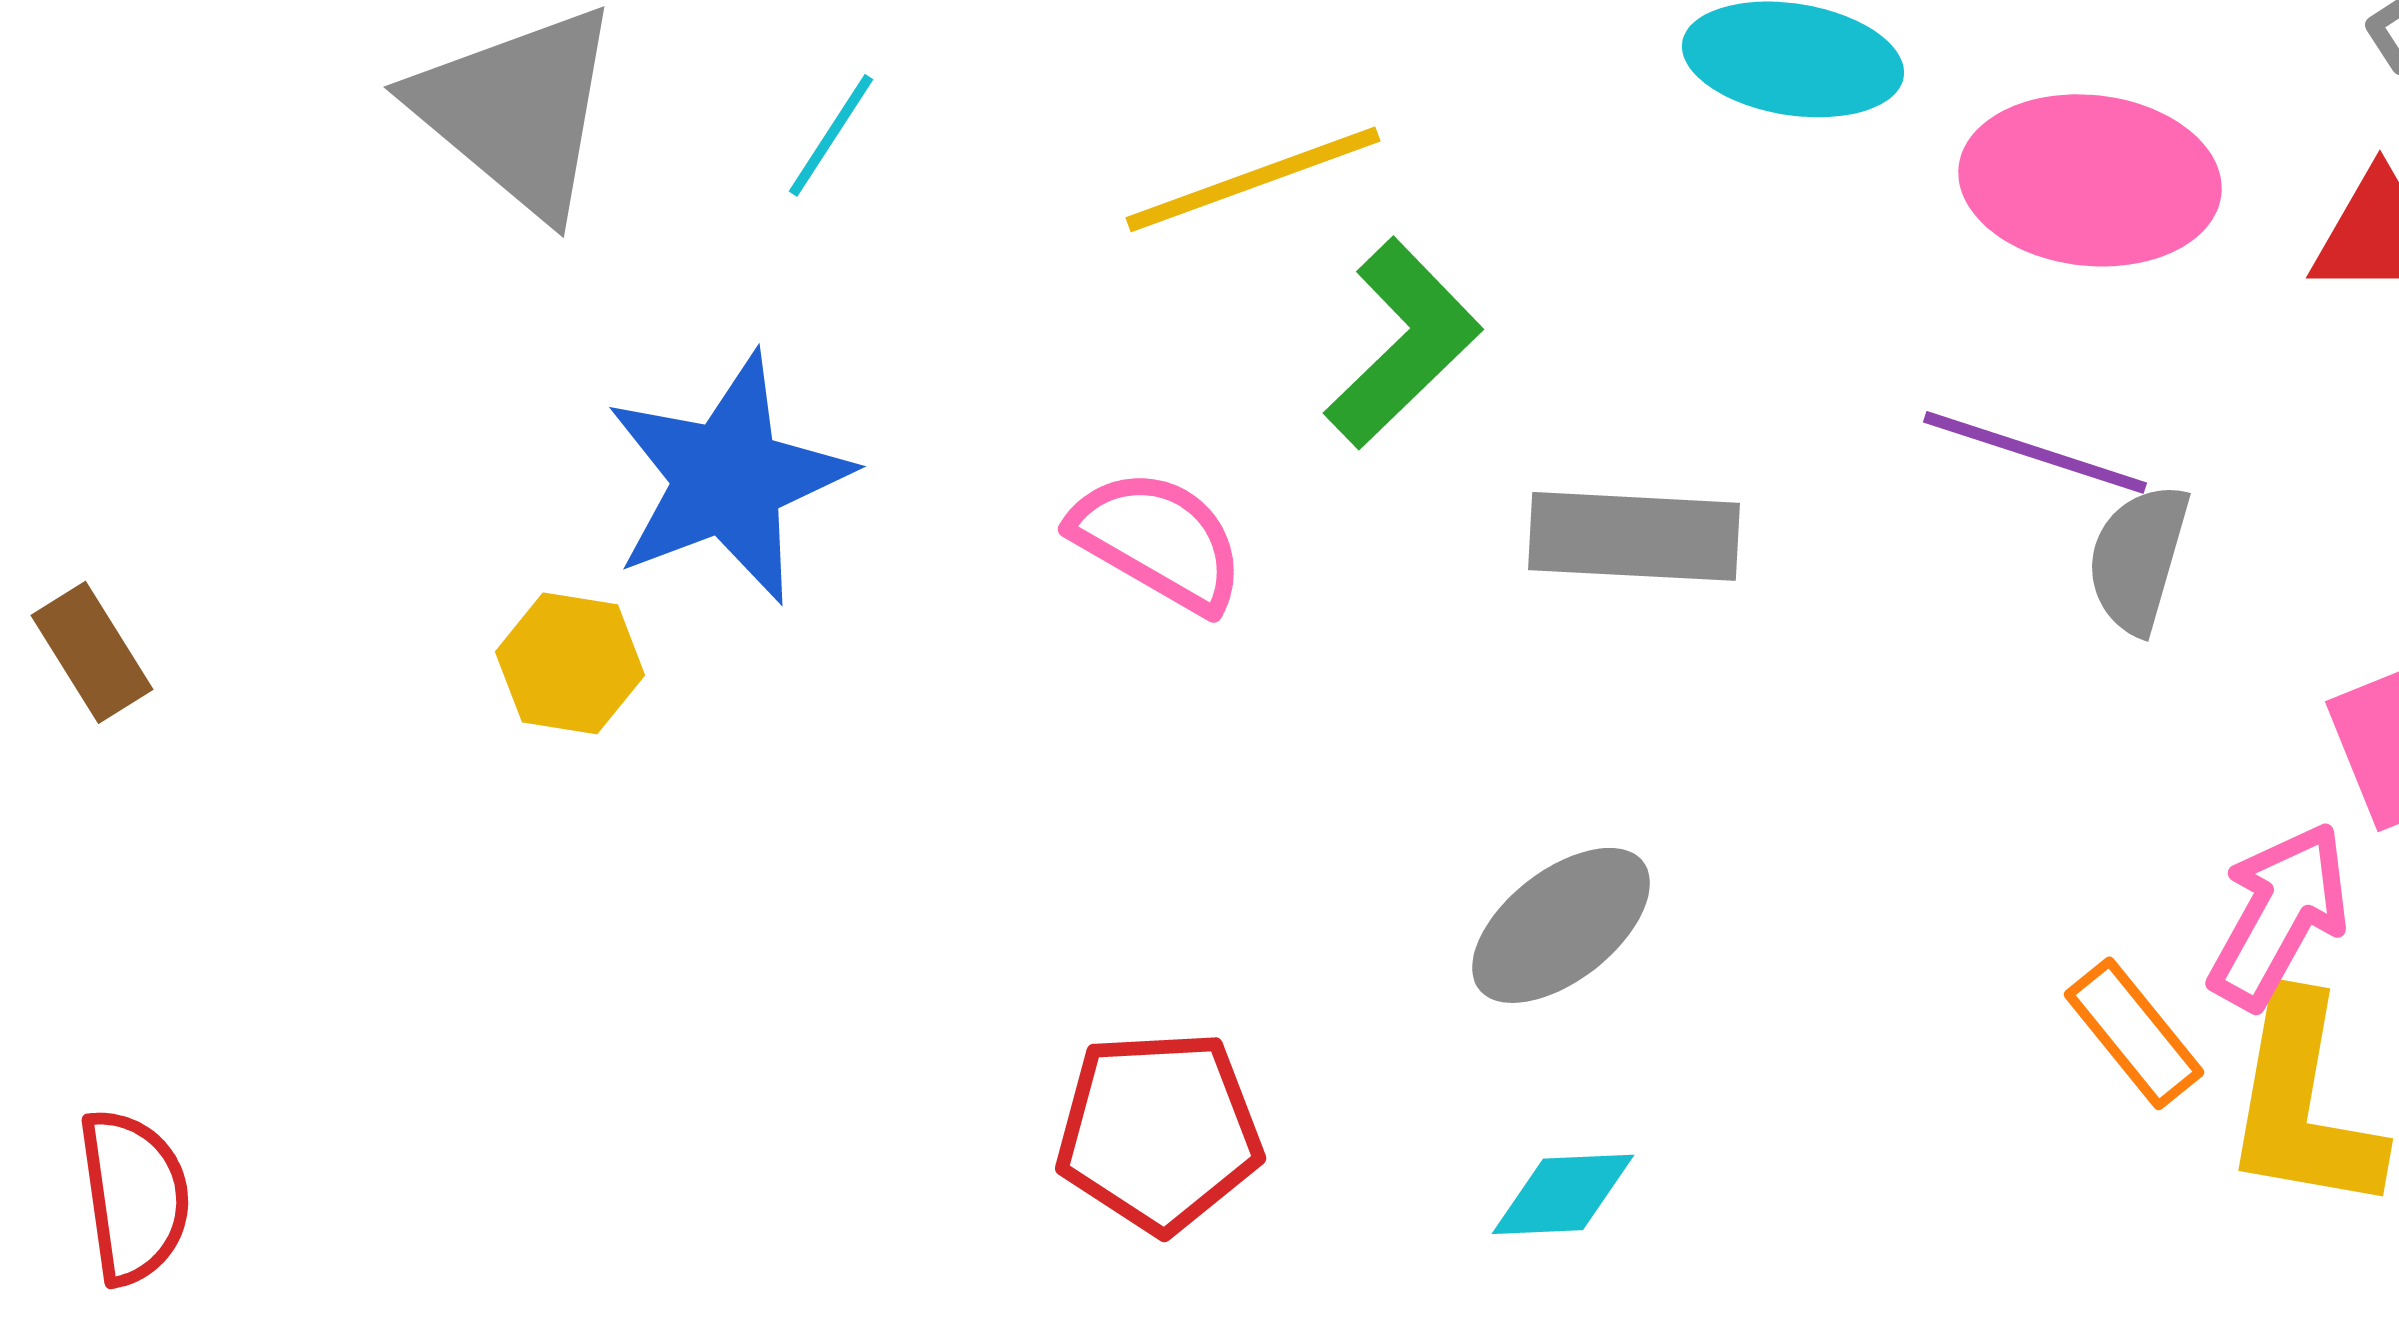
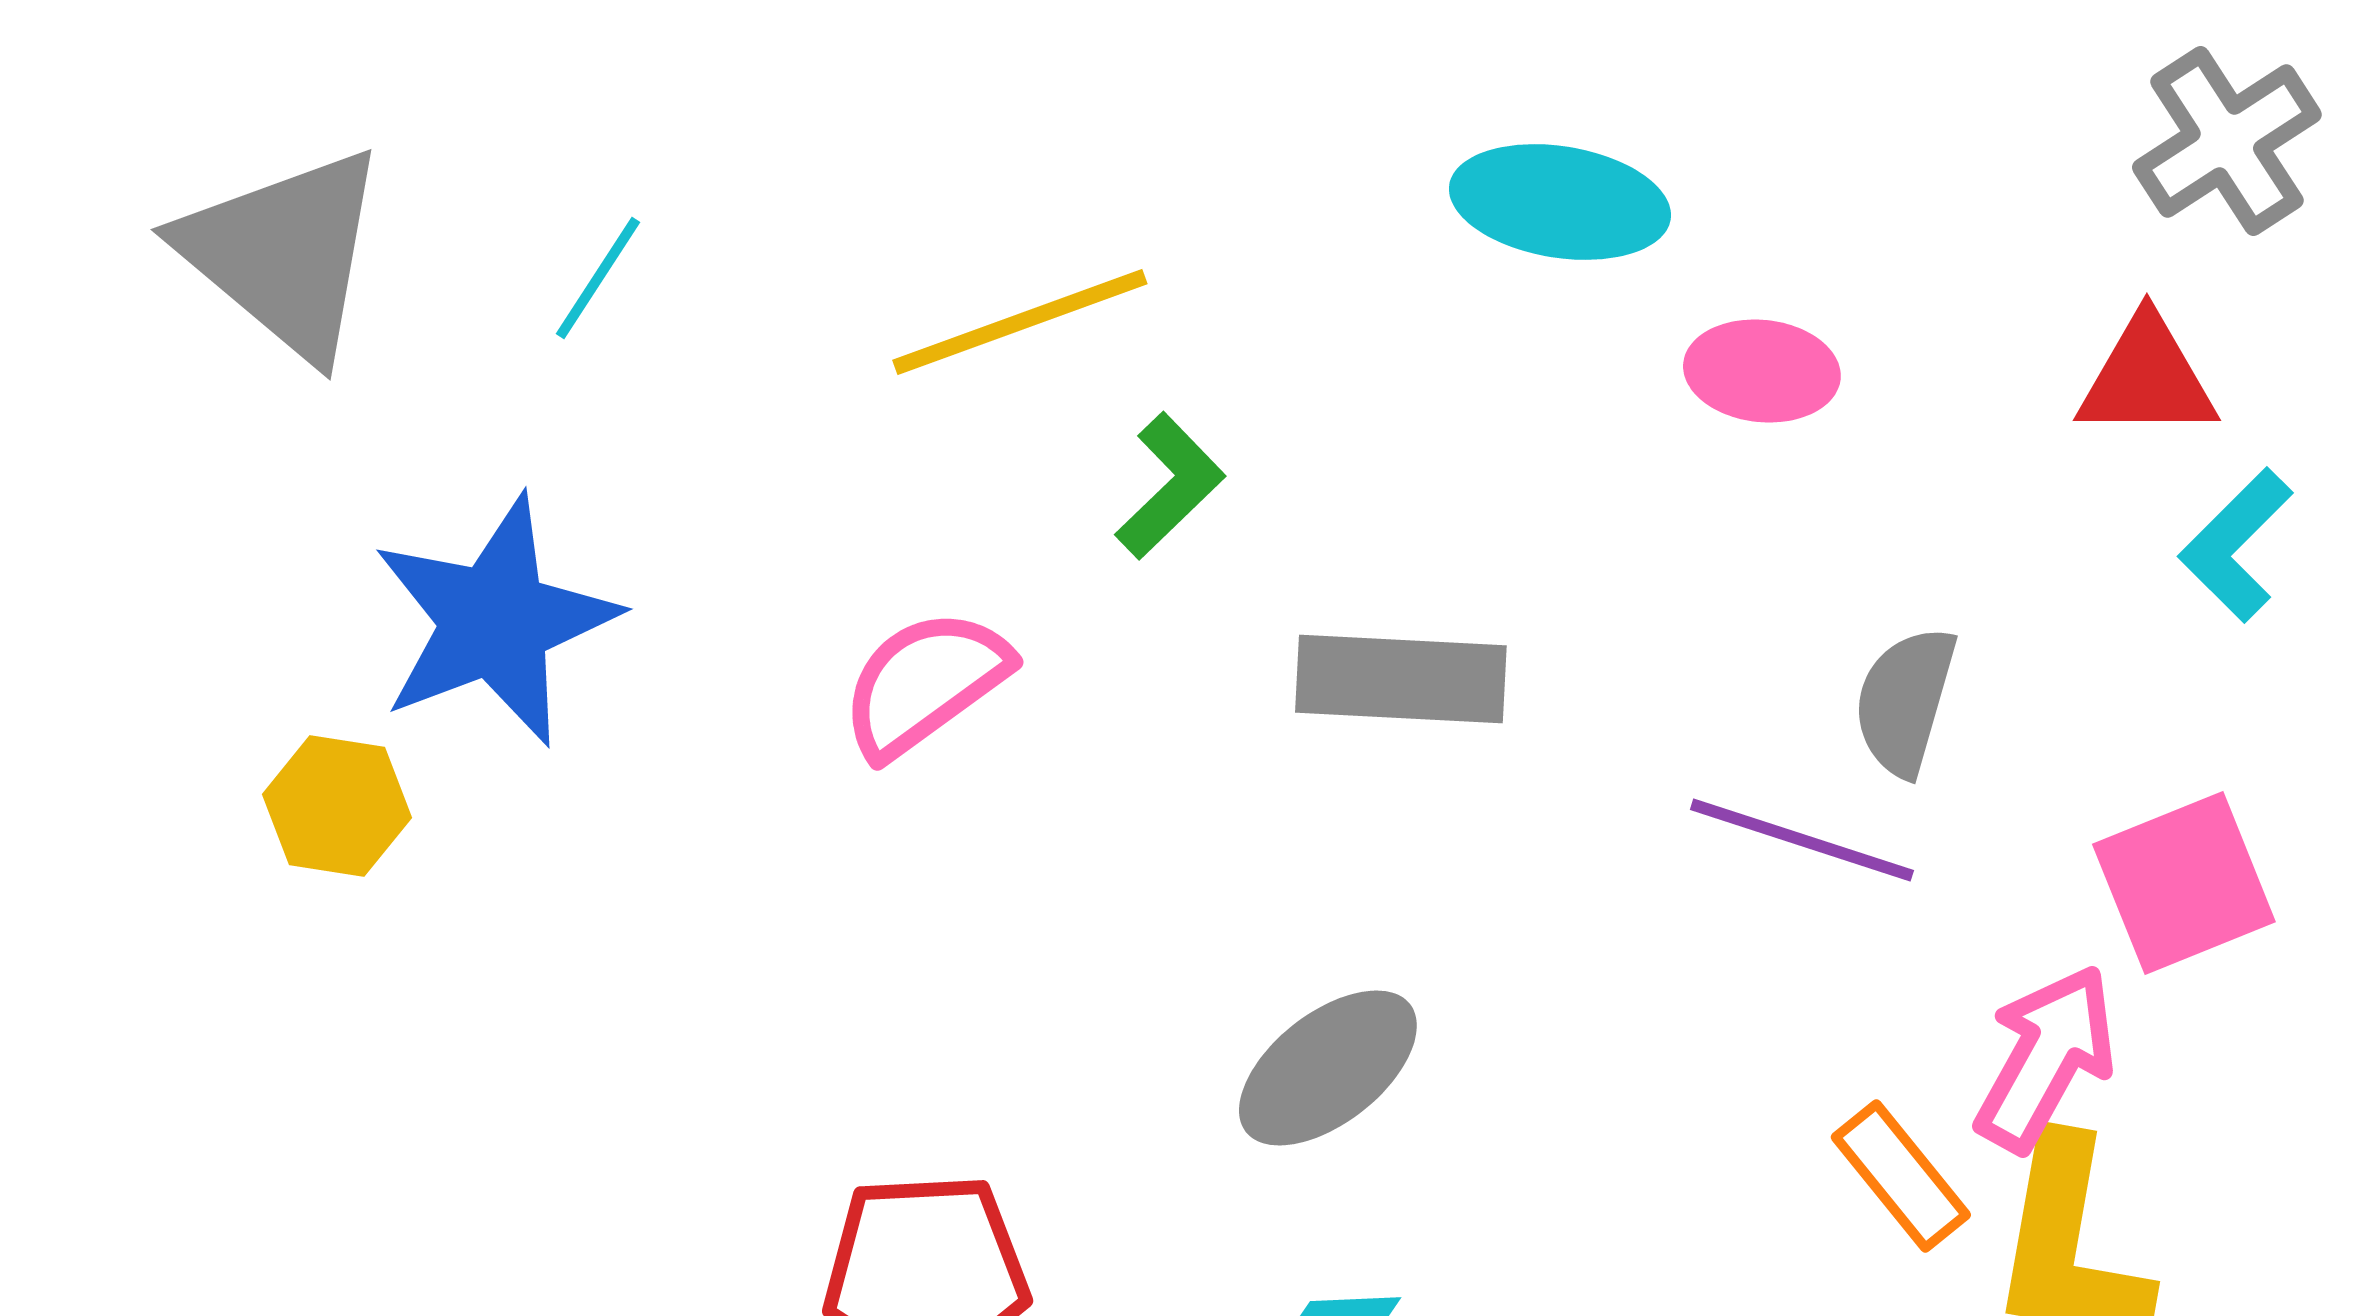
pink ellipse: (2090, 180) -> (1762, 371), moved, size x0.6
green L-shape: (1403, 343) -> (1170, 486), size x0.7
purple line: (2035, 452) -> (1802, 840), moved
pink semicircle: (1158, 540) -> (925, 683), turned -66

